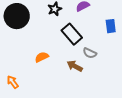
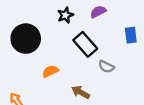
black circle: (17, 16) -> (26, 39), moved
brown arrow: (75, 66) -> (81, 92), moved

